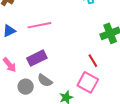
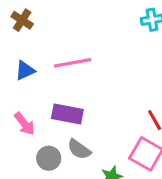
purple rectangle: (37, 58) -> (67, 114), turned 36

